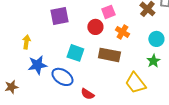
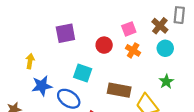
pink square: (108, 12) -> (129, 29), moved
cyan circle: (156, 39) -> (165, 48), moved
brown rectangle: (109, 55) -> (119, 90), moved

